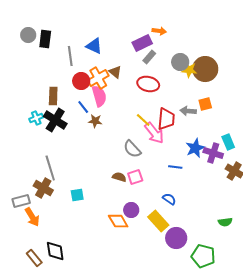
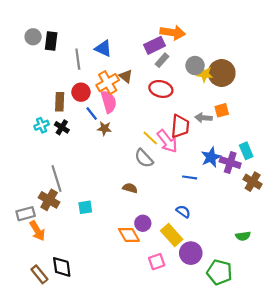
orange arrow: (159, 31) -> (173, 33), size x1.6
red circle: (81, 81) -> (81, 92), moved
black cross: (55, 120) -> (62, 127), size x0.6
yellow line: (143, 120) -> (150, 138), moved
pink square: (135, 177) -> (157, 262), moved

